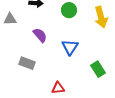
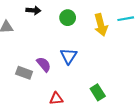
purple semicircle: (40, 35) -> (44, 64), moved
green rectangle: (98, 69) -> (98, 92), moved

